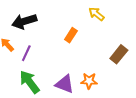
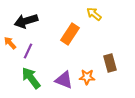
orange rectangle: (71, 35) -> (70, 34), size x1.5
brown rectangle: (119, 54) -> (110, 63), moved, turned -54

